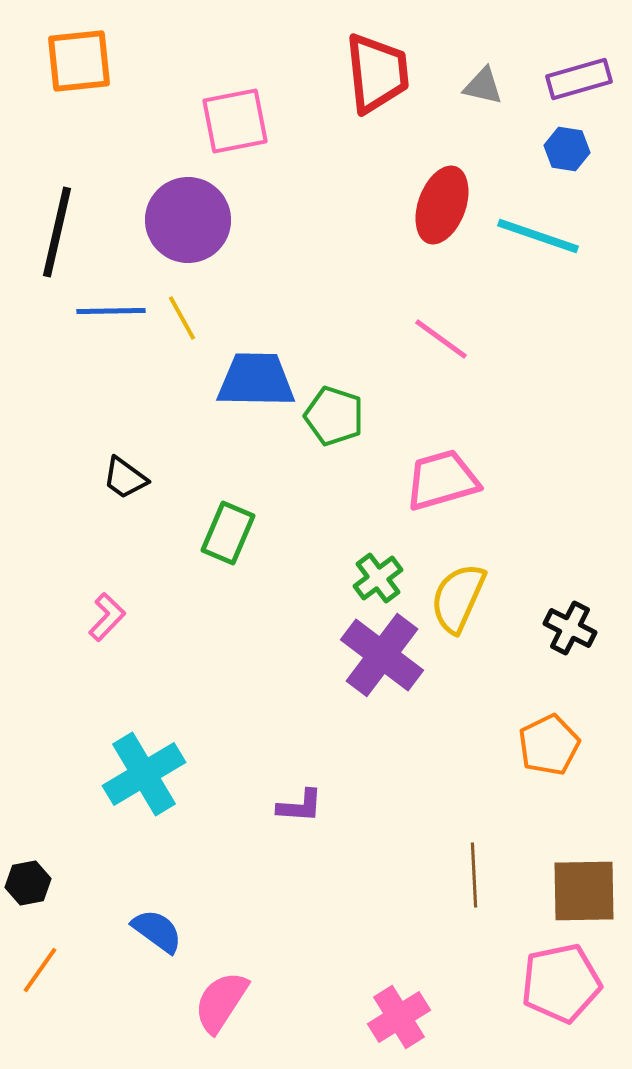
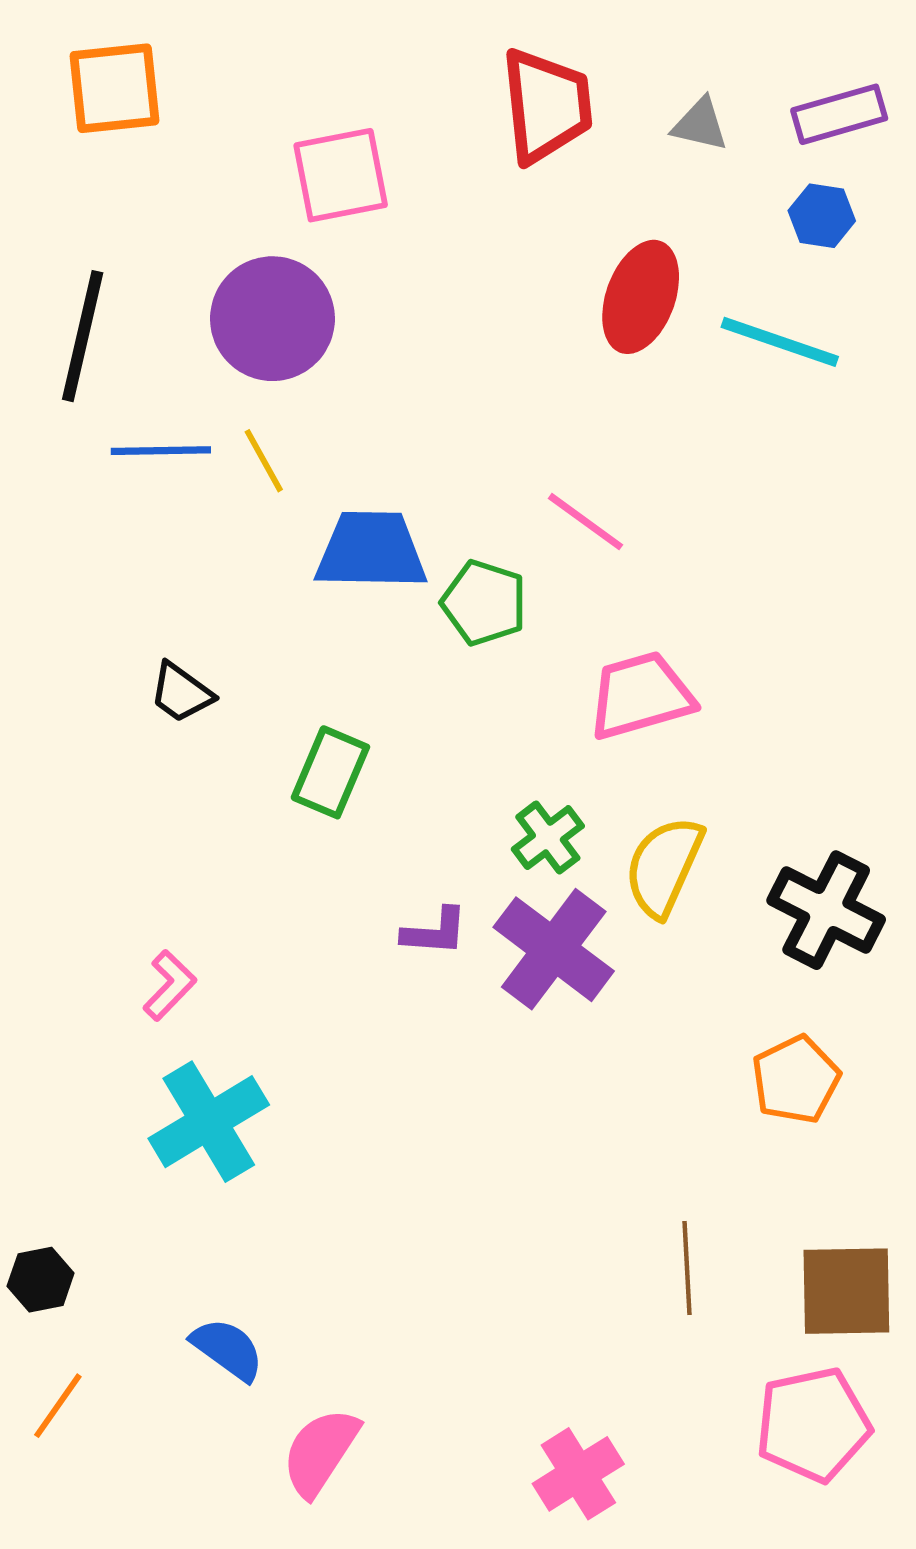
pink line: (441, 339) -> (586, 522), moved
pink L-shape: (107, 617) -> (170, 985), moved
black cross: (570, 628) -> (826, 910), size x1.5
purple L-shape: (300, 806) -> (435, 932), moved

